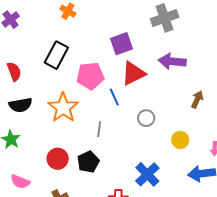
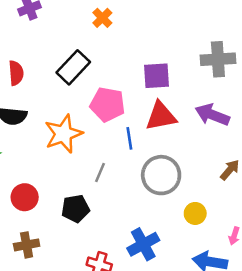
gray circle: (146, 118) -> (161, 175), size x1.8
red circle: (58, 159) -> (25, 197), moved

